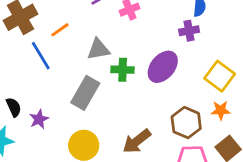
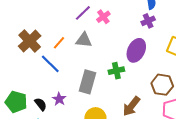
gray triangle: (98, 49) -> (84, 40), moved, turned 30
green cross: (123, 70) -> (116, 71), moved
purple star: (39, 119) -> (59, 99), moved

